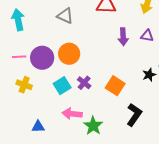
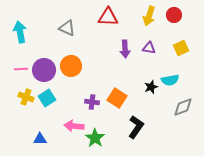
purple cross: (84, 83) -> (92, 102), moved, turned -32
cyan square: (62, 86) -> (47, 98), moved

